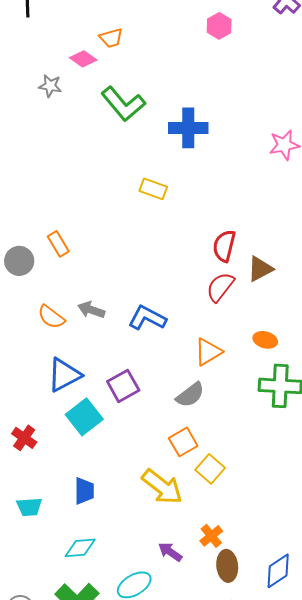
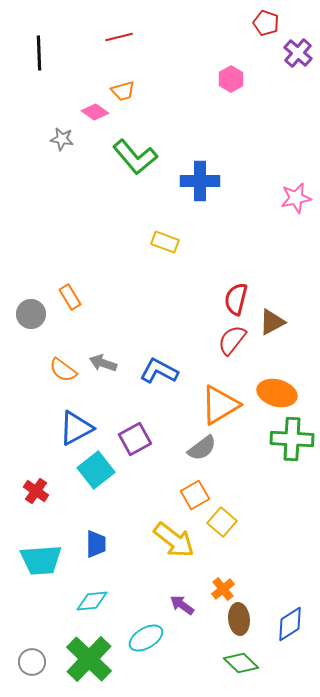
orange ellipse: (265, 340) -> (277, 393), size x1.6
orange triangle: (208, 352) -> (220, 405), size x1.4
cyan trapezoid: (29, 507) -> (41, 560), size x1.6

